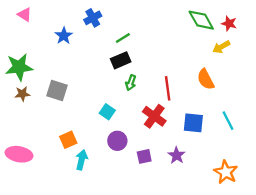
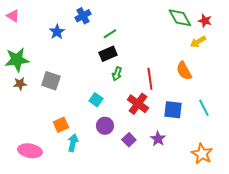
pink triangle: (25, 15) -> (13, 16), moved
pink ellipse: (19, 154) -> (30, 151), moved
purple square: (144, 156) -> (129, 140), turned -32

